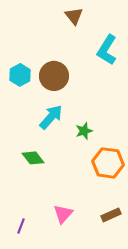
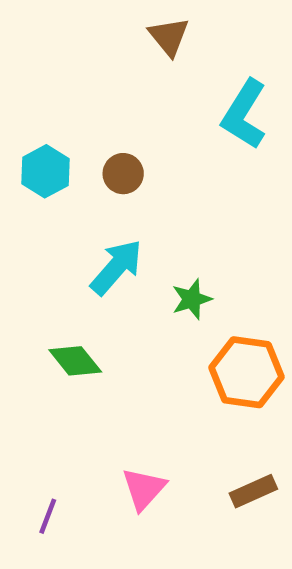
brown circle: (54, 76) -> (123, 174), size x0.6

